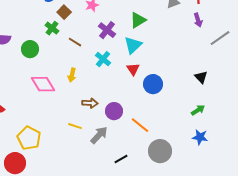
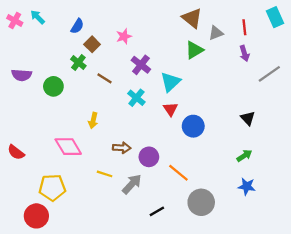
green triangle: (138, 20) -> (194, 50), moved
yellow arrow: (72, 75) -> (93, 120), moved
pink diamond: (43, 84) -> (68, 147), moved
yellow pentagon: (29, 138) -> (52, 188), turned -30

